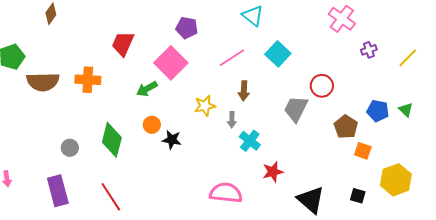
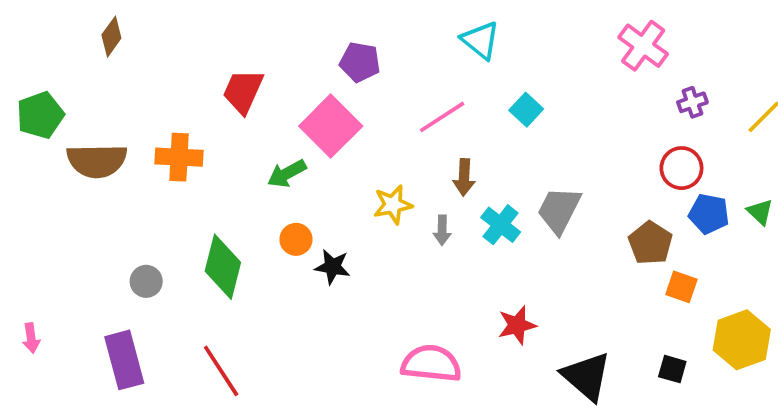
cyan square: (278, 54) -> (526, 110), size x0.7
red circle: (322, 86) -> (681, 168), moved
cyan cross: (250, 141) -> (501, 225), moved

